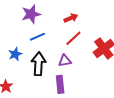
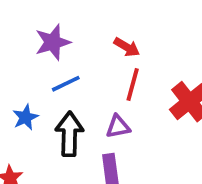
red arrow: (71, 18) -> (127, 47), turned 56
red line: (73, 38) -> (133, 84), turned -30

